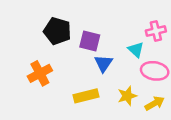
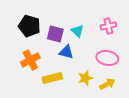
cyan triangle: (136, 50) -> (77, 31), moved
blue triangle: (104, 63) -> (66, 52), turned -49
orange cross: (40, 73) -> (30, 60), moved

